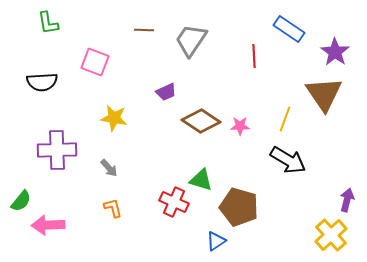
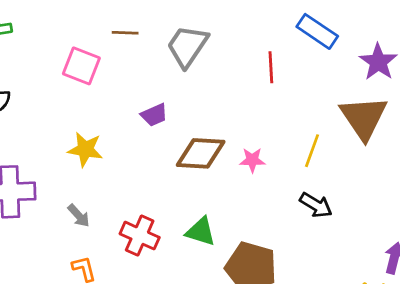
pink square: (95, 62) -> (81, 66), moved
brown diamond: (201, 121) -> (201, 153), turned -30
black arrow: (288, 160) -> (316, 205), size x0.7
red cross: (174, 202) -> (140, 236), moved

